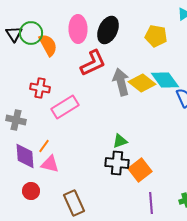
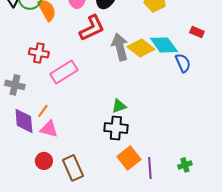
orange square: (140, 170) -> (129, 158), moved
red circle: (31, 191) -> (44, 161), moved

